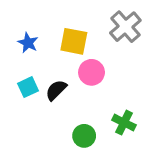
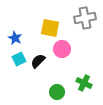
gray cross: (125, 27) -> (85, 18), turned 30
blue star: (28, 43) -> (15, 38), moved

